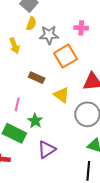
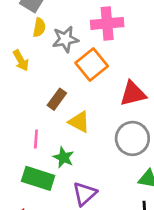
pink cross: (81, 28) -> (107, 23), size x1.6
brown rectangle: (37, 78) -> (57, 99), turned -70
yellow triangle: (62, 95) -> (79, 122), moved

